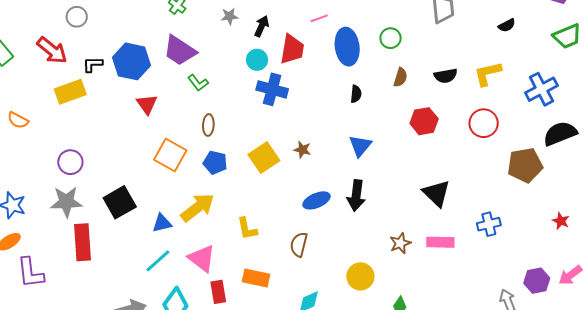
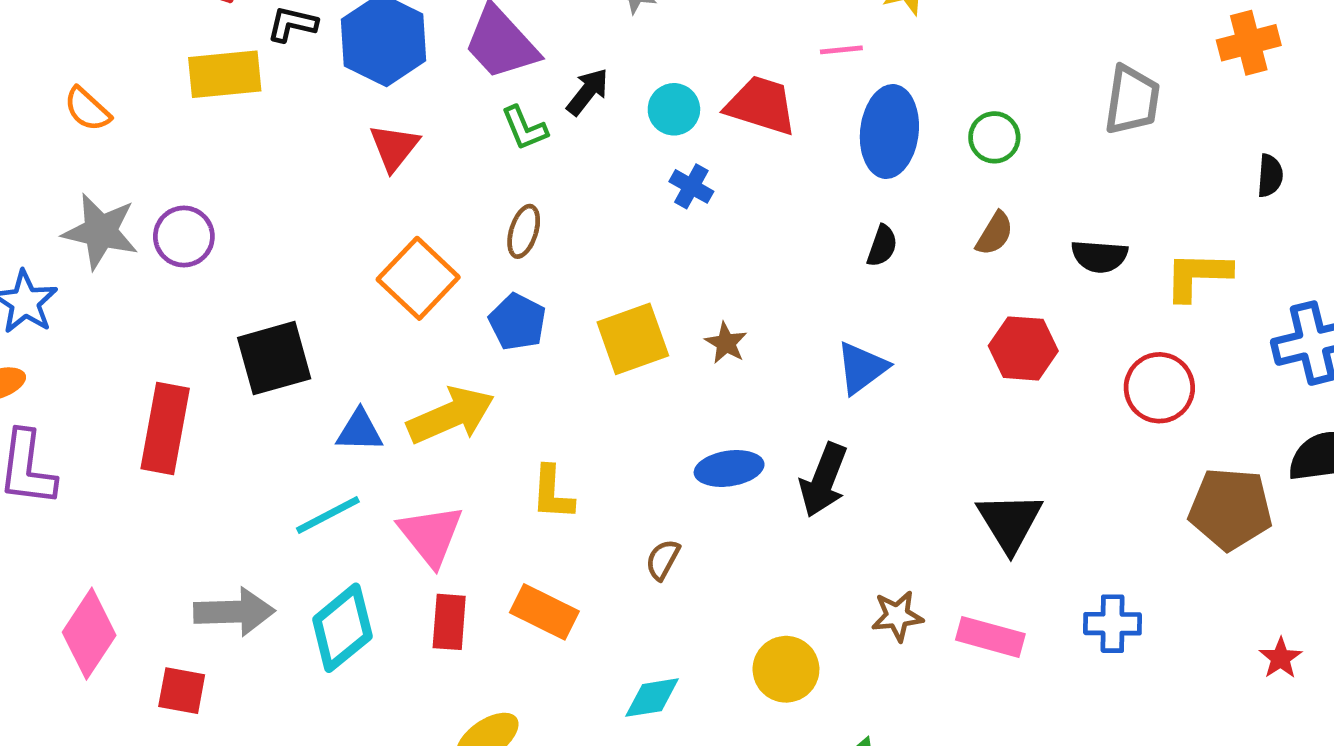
black semicircle: (507, 25) -> (1270, 176), turned -72
black arrow: (262, 26) -> (588, 92), moved
red trapezoid: (292, 49) -> (761, 105), turned -96
blue cross: (272, 89) -> (691, 186), size x0.6
gray star: (66, 202) -> (100, 231), moved
brown semicircle: (299, 244) -> (663, 560), size x0.7

